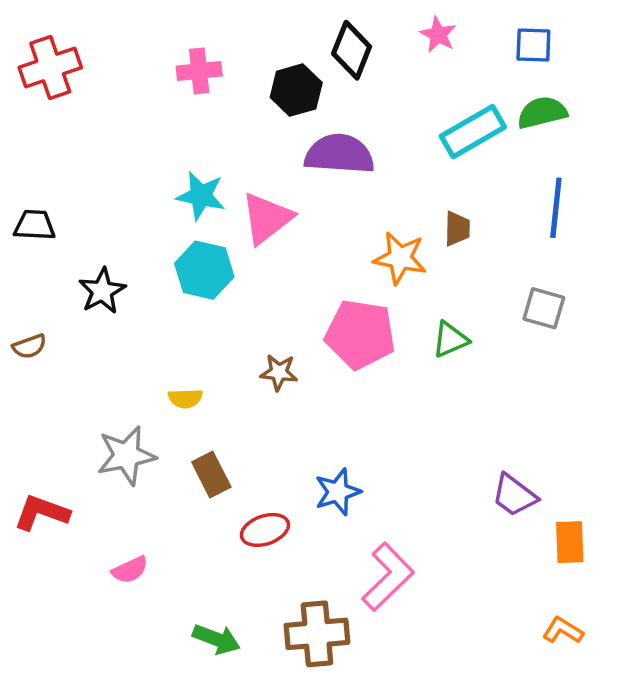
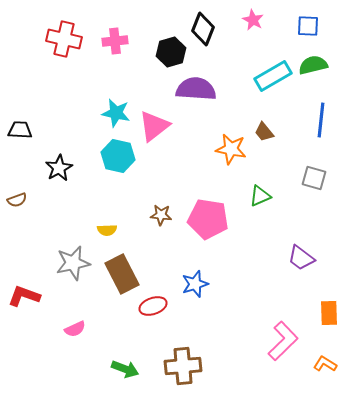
red cross: (50, 68) -> (64, 39), moved, turned 32
brown trapezoid: (457, 229) -> (264, 132), turned 140
pink pentagon: (360, 334) -> (208, 219), moved
brown rectangle: (211, 475) -> (122, 274), size x1.5
purple trapezoid: (514, 495) -> (301, 258), moved
pink L-shape: (388, 577) -> (283, 341), moved

